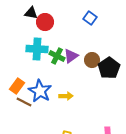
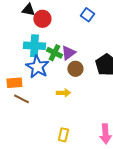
brown circle: (92, 60) -> (75, 69), moved
orange rectangle: (17, 86) -> (14, 83), turned 49
blue star: (40, 91) -> (37, 67), moved

